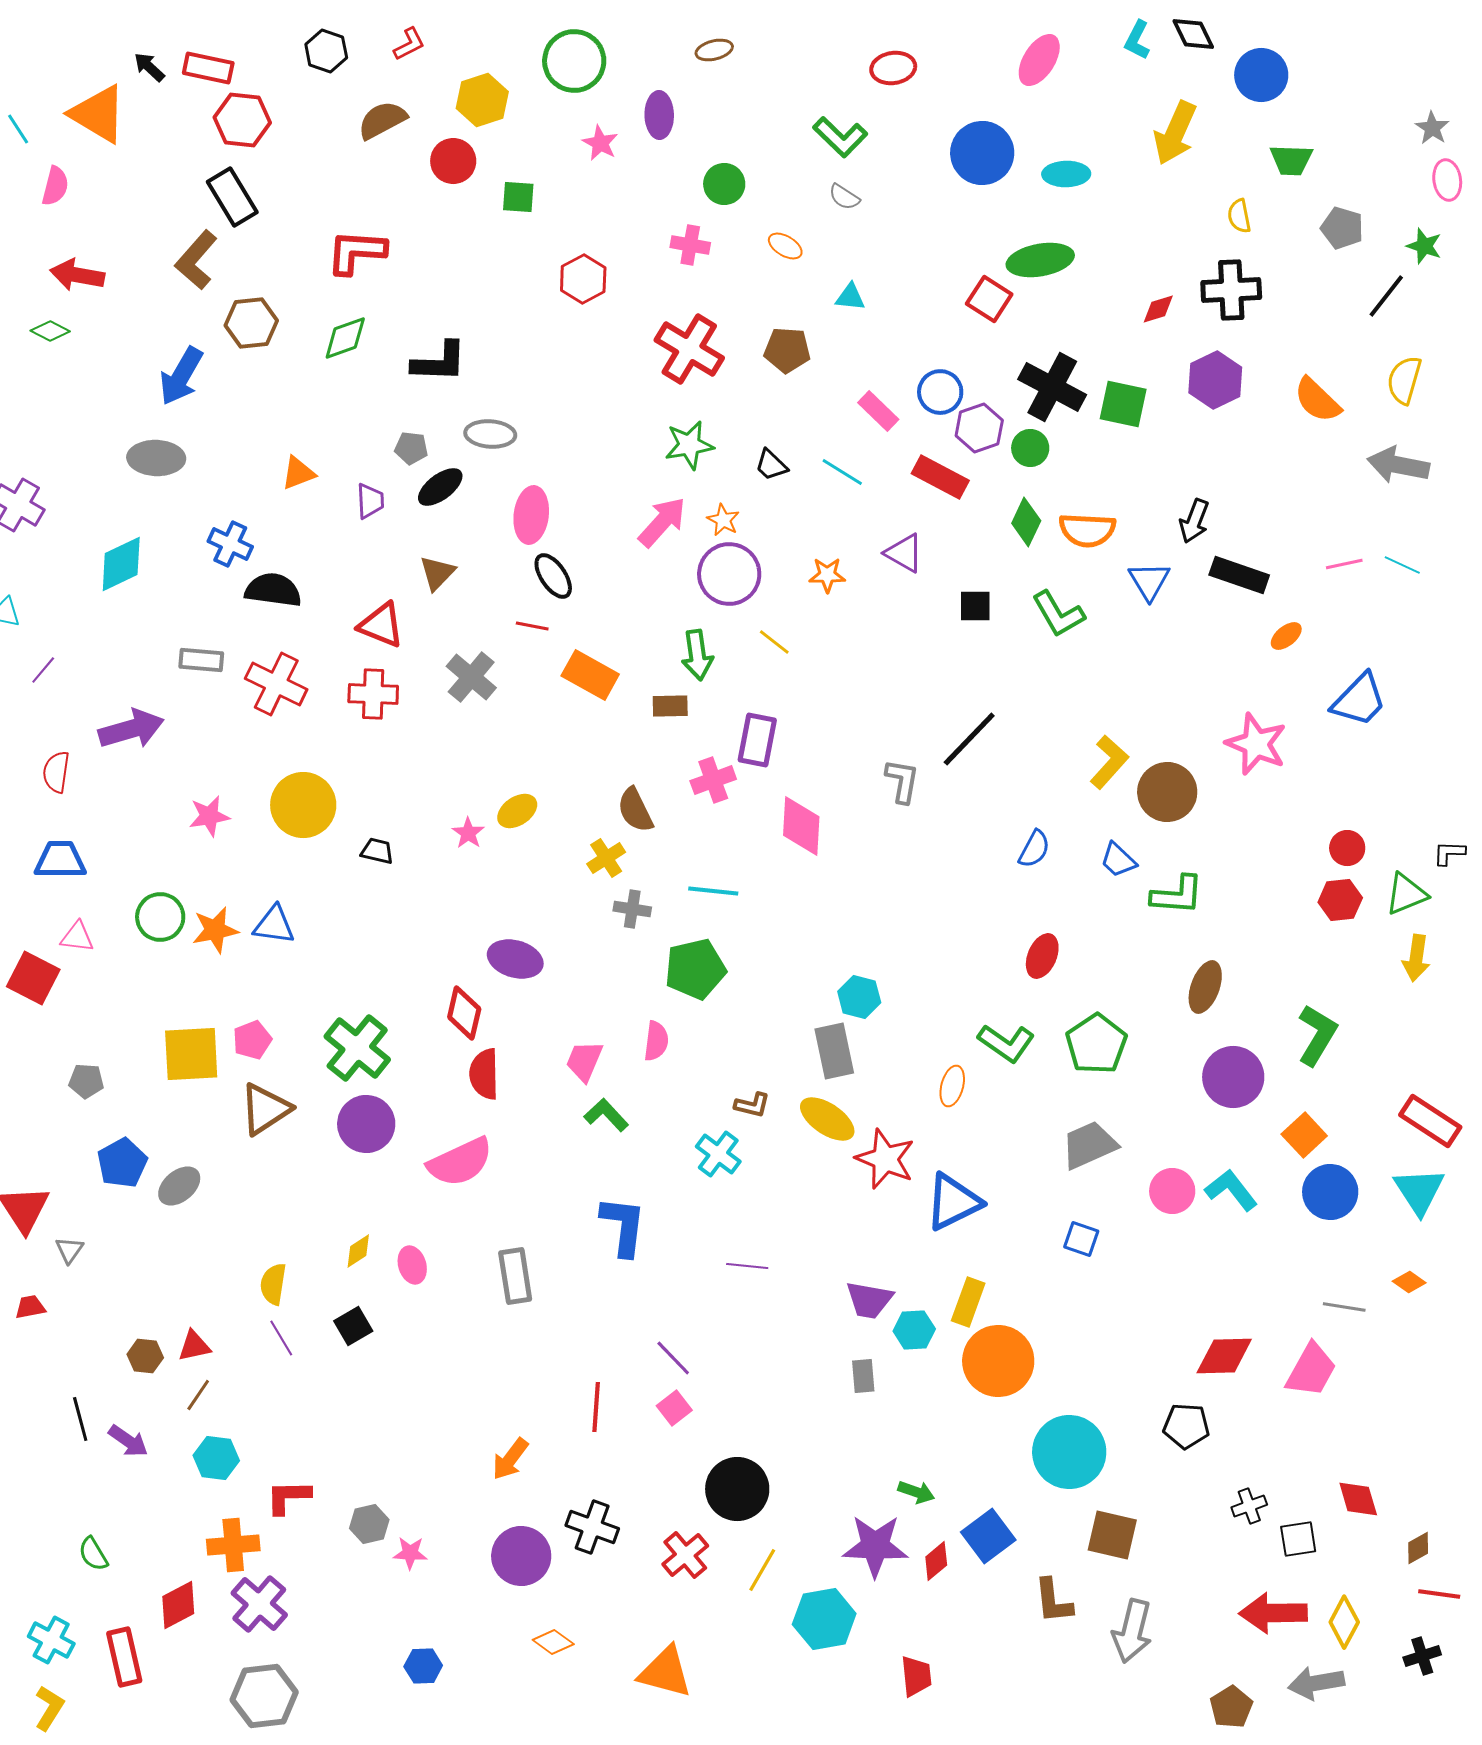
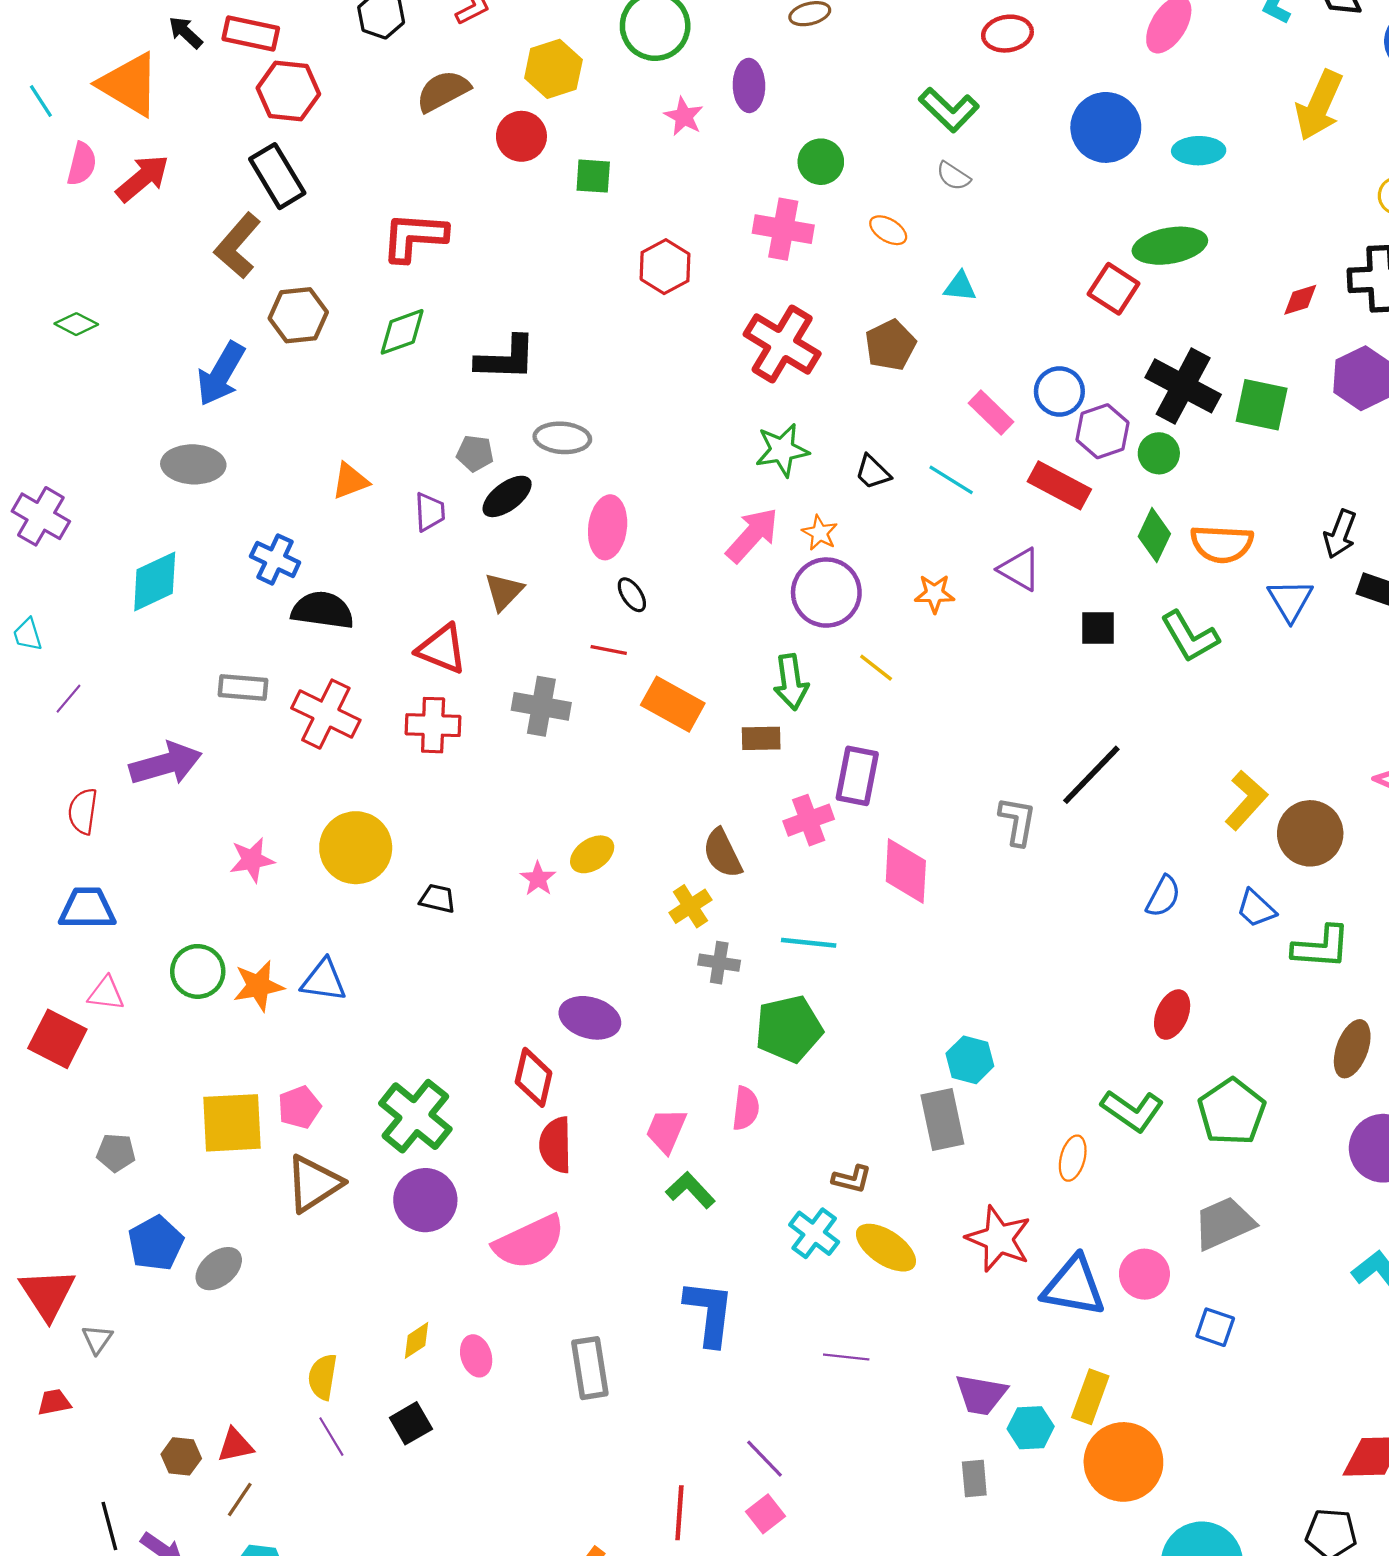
pink cross: (690, 245) -> (783, 229), size x1.4
red arrow: (77, 275) -> (143, 178), moved, turned 130
brown pentagon: (787, 350) -> (890, 345), turned -30
black ellipse: (553, 576) -> (632, 595), size x0.7
gray cross: (471, 677) -> (541, 706), turned -30
yellow ellipse: (827, 1119) -> (886, 1248), moved
pink circle: (1172, 1191) -> (1144, 1274), moved
blue triangle: (953, 1202) -> (1074, 1286), turned 36

